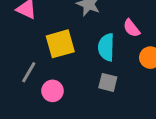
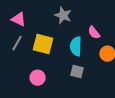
yellow square: (60, 44) -> (43, 44), turned 30
gray line: (29, 72) -> (17, 43), moved

